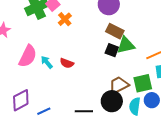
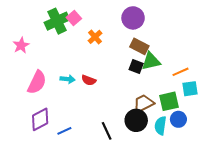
orange cross: (65, 19) -> (95, 37), moved
pink semicircle: (28, 56) -> (37, 82), moved
cyan arrow: (47, 62) -> (68, 79), turned 136
black line: (84, 111) -> (107, 131), turned 66

